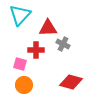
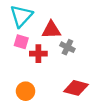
pink square: (20, 64) -> (21, 42), moved

